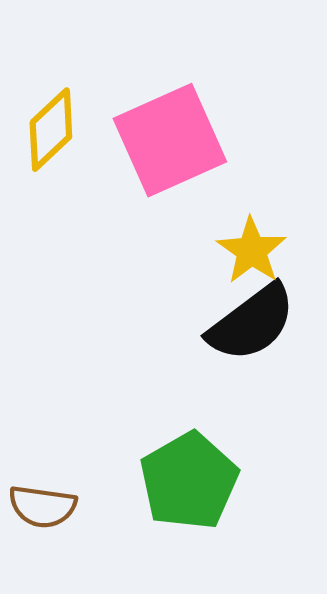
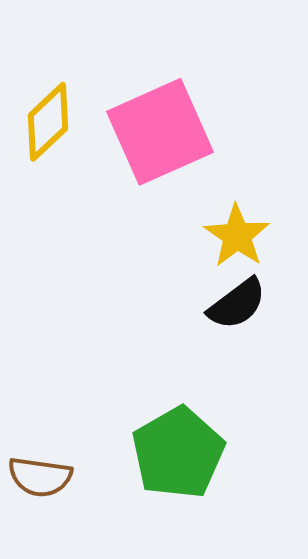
black semicircle: (252, 323) -> (237, 304), size x0.7

